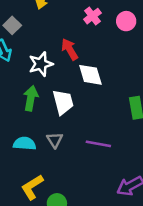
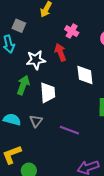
pink cross: (92, 16) -> (72, 31), moved, turned -32
gray square: (12, 25) -> (19, 26), turned -32
white diamond: (90, 75) -> (85, 75), moved

